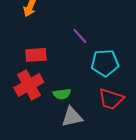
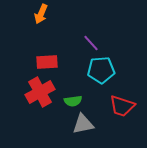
cyan pentagon: (105, 63) -> (101, 70), moved

